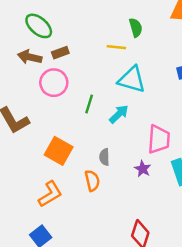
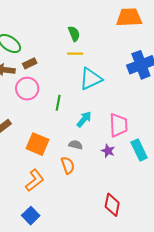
green semicircle: (136, 28) -> (74, 34), moved
cyan triangle: (132, 80) -> (91, 79), turned -35
cyan arrow: (119, 114) -> (84, 119), moved
gray semicircle: (104, 157) -> (76, 145), turned 112

